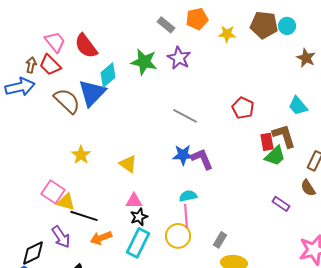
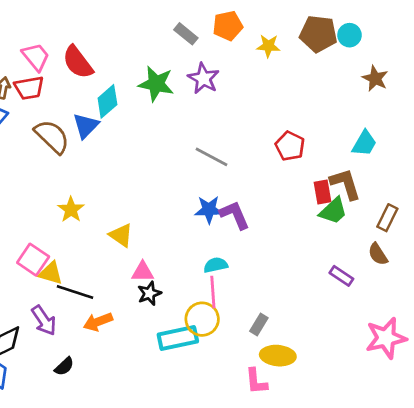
red trapezoid: (50, 65) -> (29, 88), turned -55
blue triangle: (92, 93) -> (86, 126), size x0.7
cyan trapezoid: (298, 106) -> (364, 143), turned -110
yellow triangle: (128, 164) -> (121, 235), moved
cyan rectangle: (138, 243) -> (178, 338), moved, turned 52

